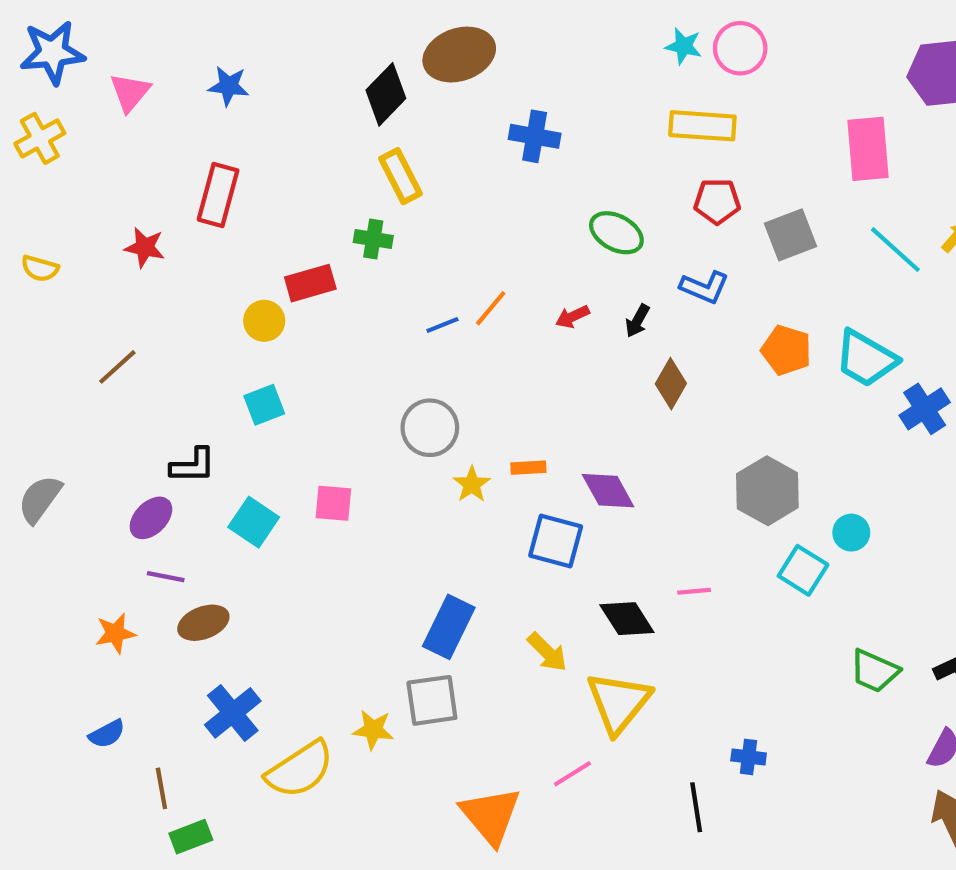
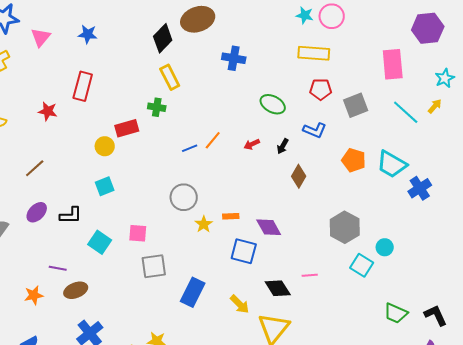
purple ellipse: (151, 518) -> (37, 212), moved
gray square: (432, 700) -> (154, 266), moved

